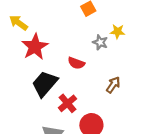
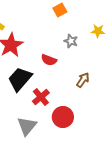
yellow star: (118, 31) -> (98, 31), moved

